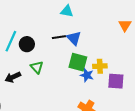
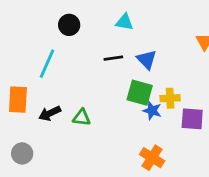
blue triangle: (74, 38) -> (147, 59), moved
black circle: (27, 44) -> (69, 25), moved
green triangle: (37, 67) -> (82, 118), moved, turned -40

